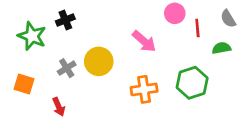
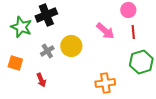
black cross: (65, 20) -> (46, 15), size x1.5
red line: (197, 28) -> (133, 32), moved
orange cross: (144, 89) -> (105, 83), moved

